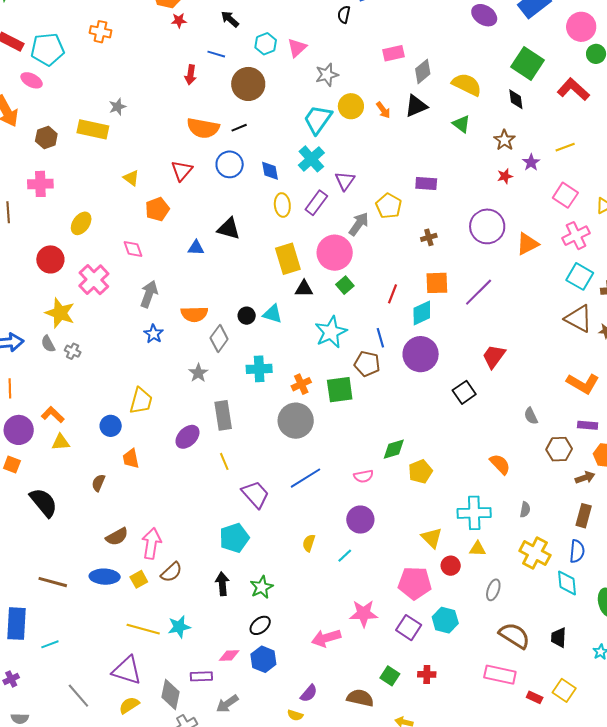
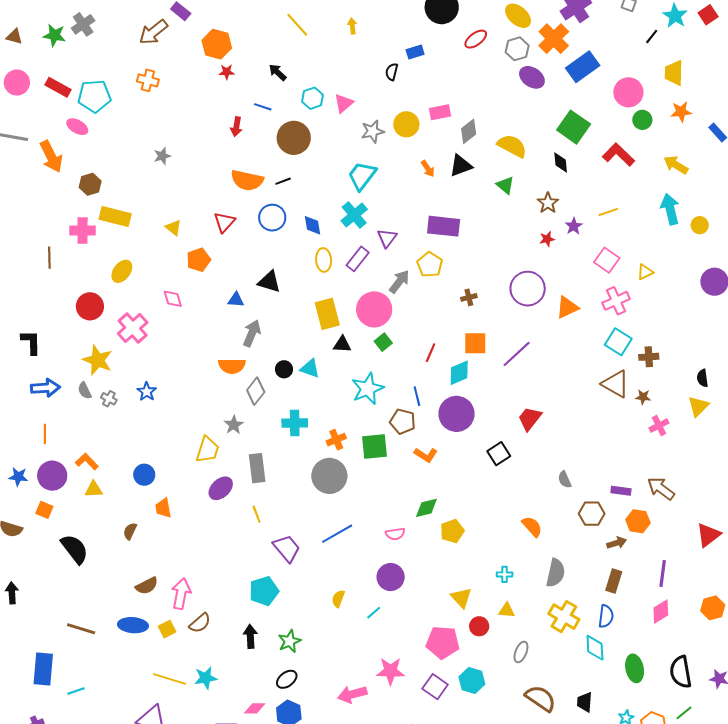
yellow circle: (351, 106) -> (406, 124), moved
yellow rectangle: (93, 129) -> (115, 216), moved
purple rectangle: (426, 183) -> (444, 226), moved, size x1.5
gray arrow: (149, 294) -> (252, 333), moved
blue star: (154, 334) -> (147, 392), moved
orange L-shape: (583, 383) -> (426, 455), moved, size x0.7
yellow trapezoid: (141, 401) -> (207, 450), moved
gray semicircle: (525, 510) -> (556, 573), size x1.8
cyan cross: (474, 513) -> (505, 574), size x0.5

